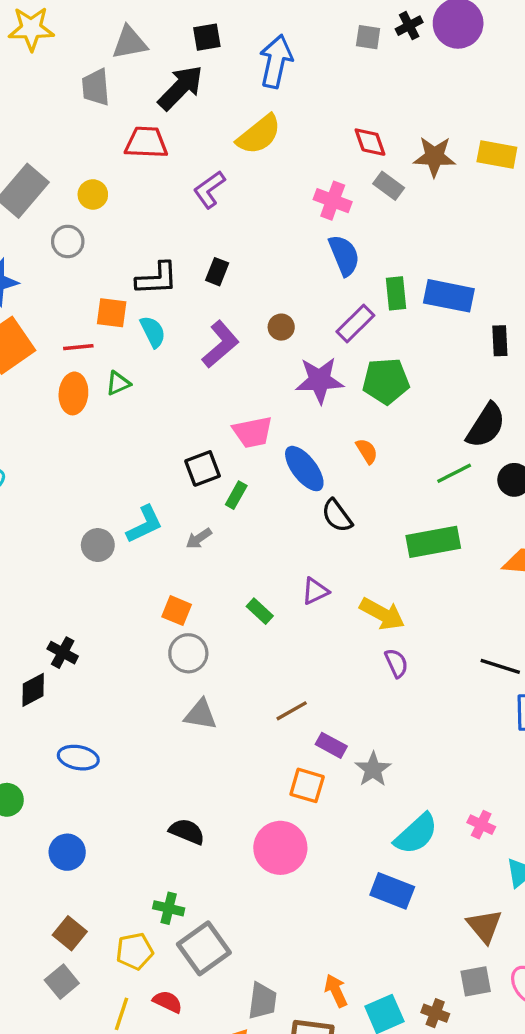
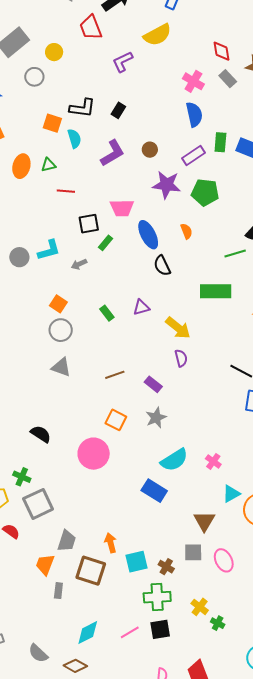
red trapezoid: (146, 143) -> (91, 27), turned -124
red line: (78, 347) -> (66, 191), moved
purple rectangle: (331, 745) -> (153, 384), moved

